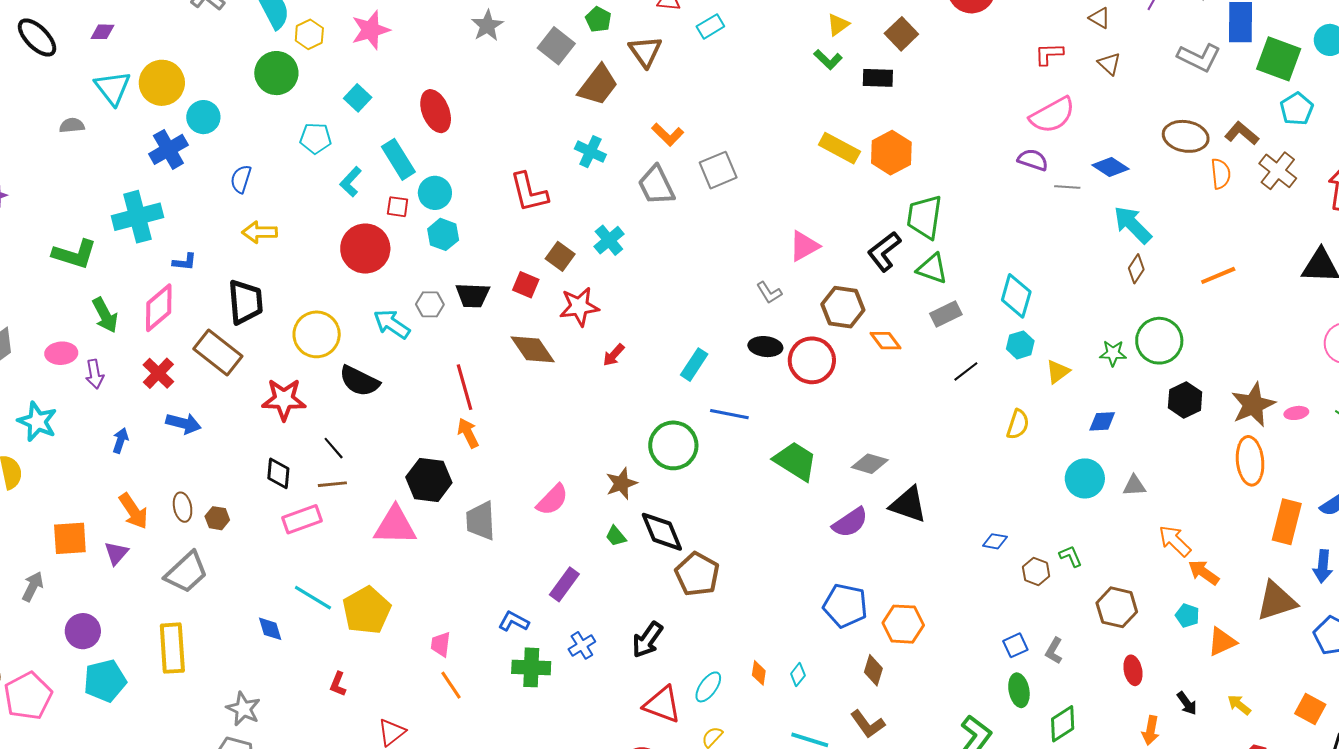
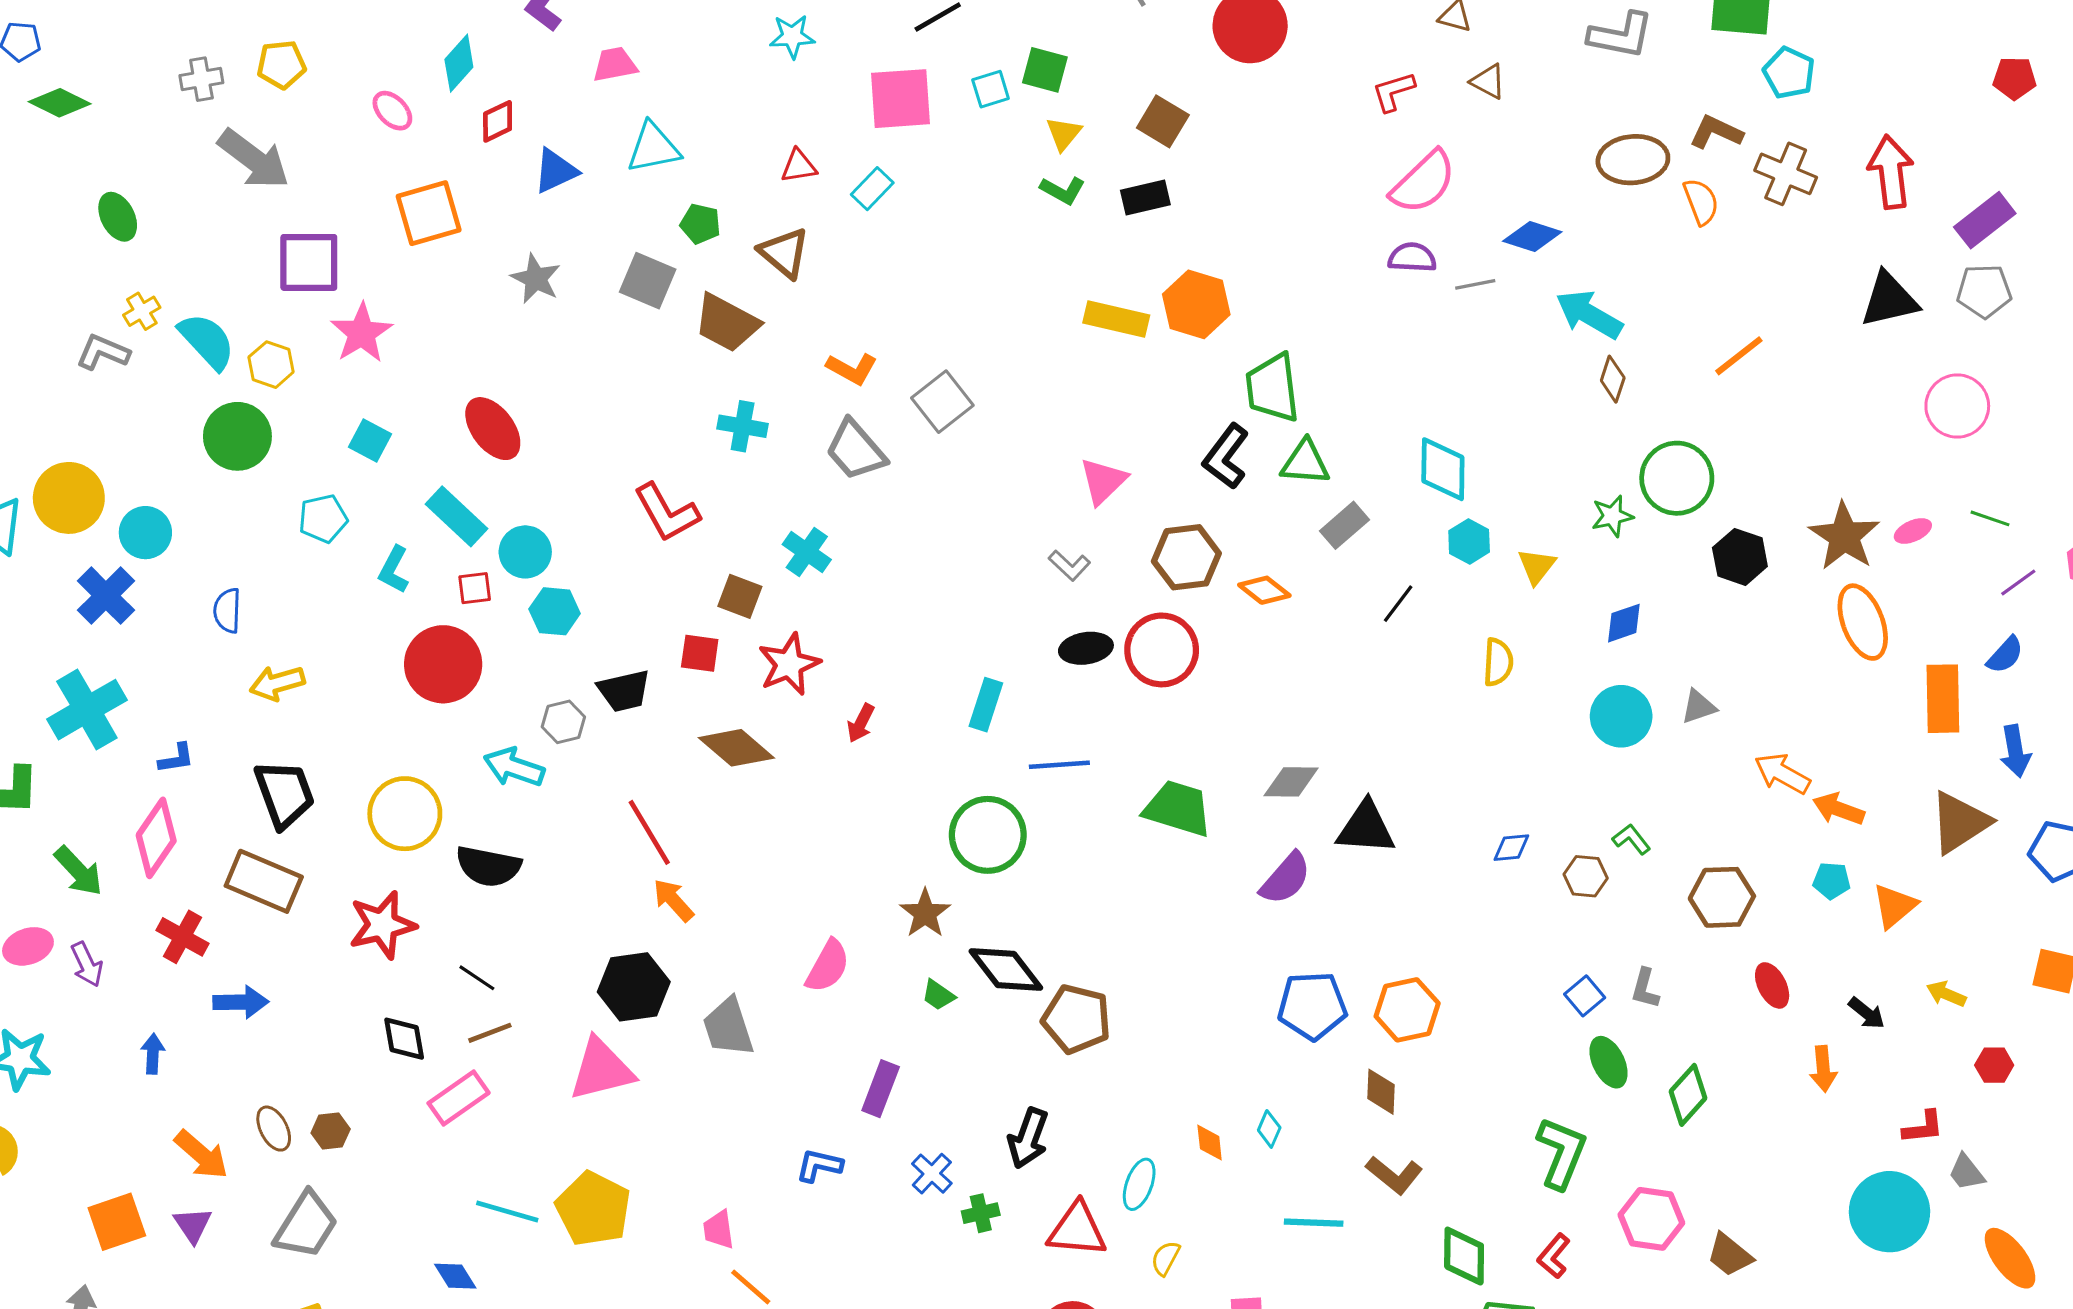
brown trapezoid: (598, 85) -> (727, 323), turned 96
green cross: (531, 667) -> (981, 1213), moved, size x0.6

